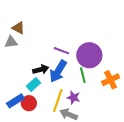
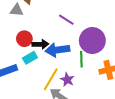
purple line: (62, 51) -> (66, 20), moved
blue arrow: (58, 71) -> (57, 50), turned 40
red circle: (29, 103) -> (24, 39), moved

